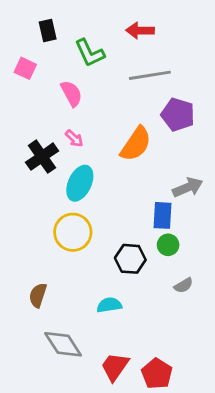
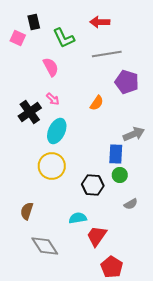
pink square: (25, 68) -> (18, 38), moved
orange semicircle: (136, 144) -> (97, 103), size x0.6
red trapezoid: (115, 367) -> (97, 236), moved

